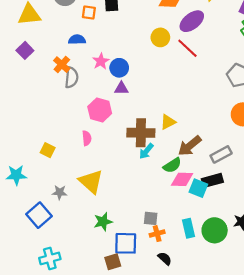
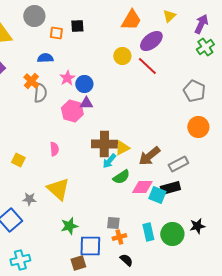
pink hexagon: (100, 110) -> (72, 111), moved
yellow triangle: (168, 122) -> (122, 148), moved
green semicircle: (172, 165) -> (121, 177), moved

